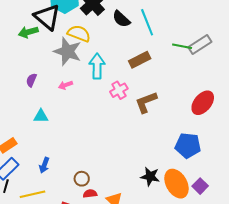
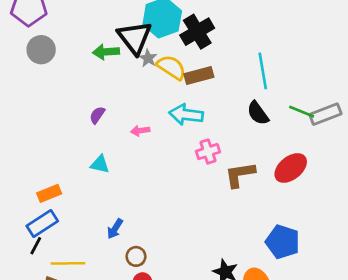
black semicircle: (121, 19) -> (258, 113), moved
gray star: (68, 51) -> (148, 58), moved, size x0.5
brown rectangle: (140, 60) -> (199, 75), moved
cyan arrow: (97, 66) -> (186, 115), turned -95
red ellipse: (203, 103) -> (291, 168), moved
blue arrow: (44, 165) -> (115, 229), moved

